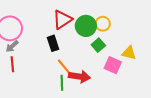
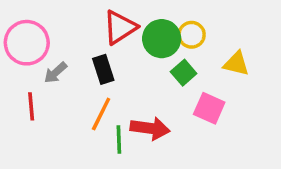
gray arrow: (12, 46) -> (56, 73), moved
yellow triangle: (129, 53) -> (236, 64), moved
orange line: (65, 68) -> (101, 114), moved, turned 66

